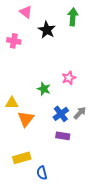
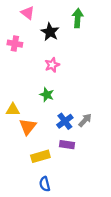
pink star: (69, 78) -> (52, 65), moved
yellow rectangle: (22, 158) -> (40, 156), moved

